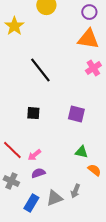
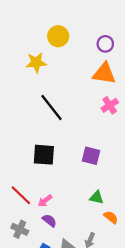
yellow star: (14, 26) -> (36, 63), moved, turned 30
black square: (33, 113) -> (44, 155), size x1.5
purple semicircle: (38, 173) -> (49, 221), turned 56

